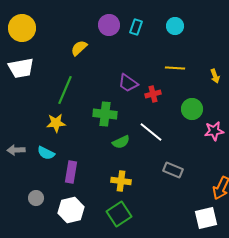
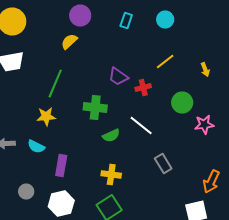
purple circle: (109, 25) -> (80, 16), moved
yellow line: (175, 68) -> (165, 62), turned -42
gray rectangle: (173, 170) -> (163, 164), turned 36

